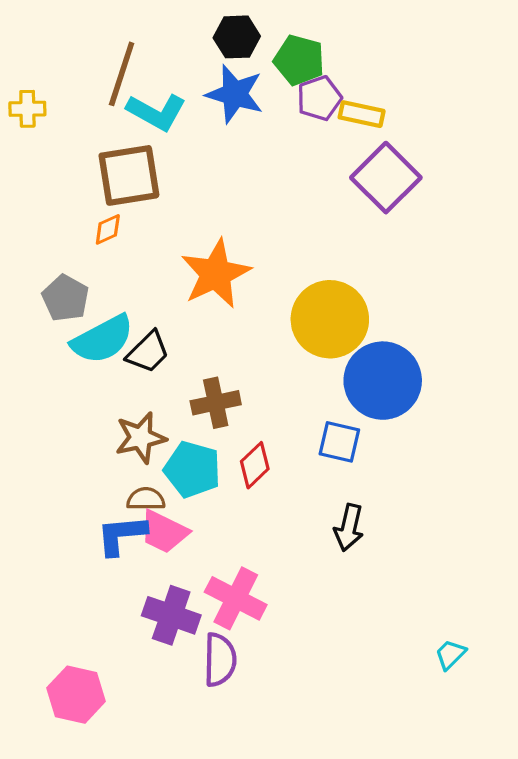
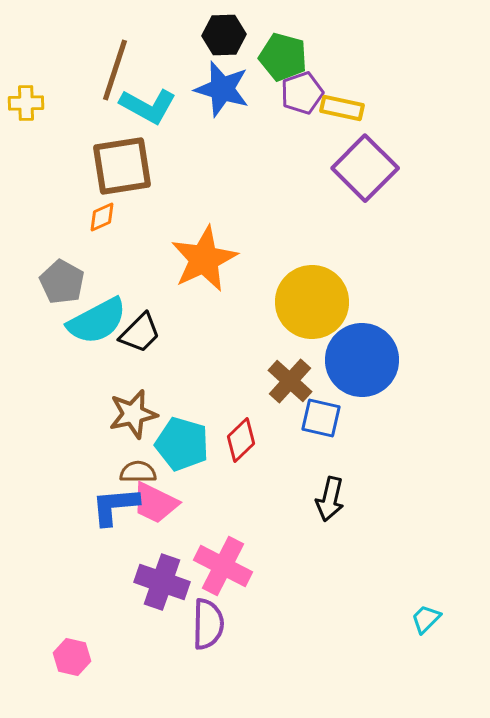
brown cross: (216, 403) -> (290, 381), moved, turned -36
pink hexagon: (76, 695) -> (72, 657), size x0.7

